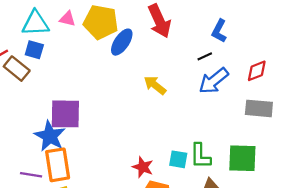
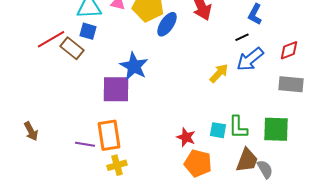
yellow arrow: (155, 85) -> (219, 73), moved, turned 95
blue star: (50, 136) -> (134, 66), moved

